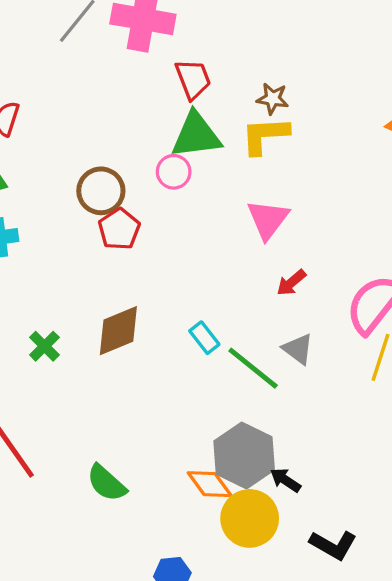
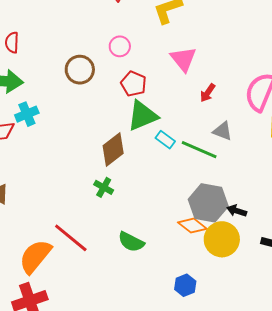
green triangle: (196, 135) -> (142, 116), moved
red pentagon: (119, 229) -> (134, 84), moved
green cross: (44, 346) -> (104, 187), moved

